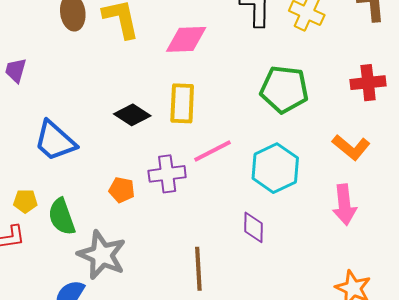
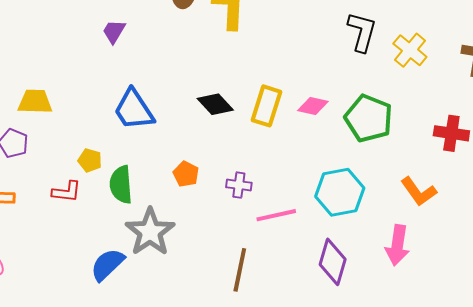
pink diamond: (186, 39) -> (313, 106), moved, size x0.7
pink line: (212, 151) -> (276, 215), moved
purple cross: (167, 174) -> (239, 185), moved, size x0.7
purple diamond: (254, 227) -> (333, 262), moved, size x1.4

